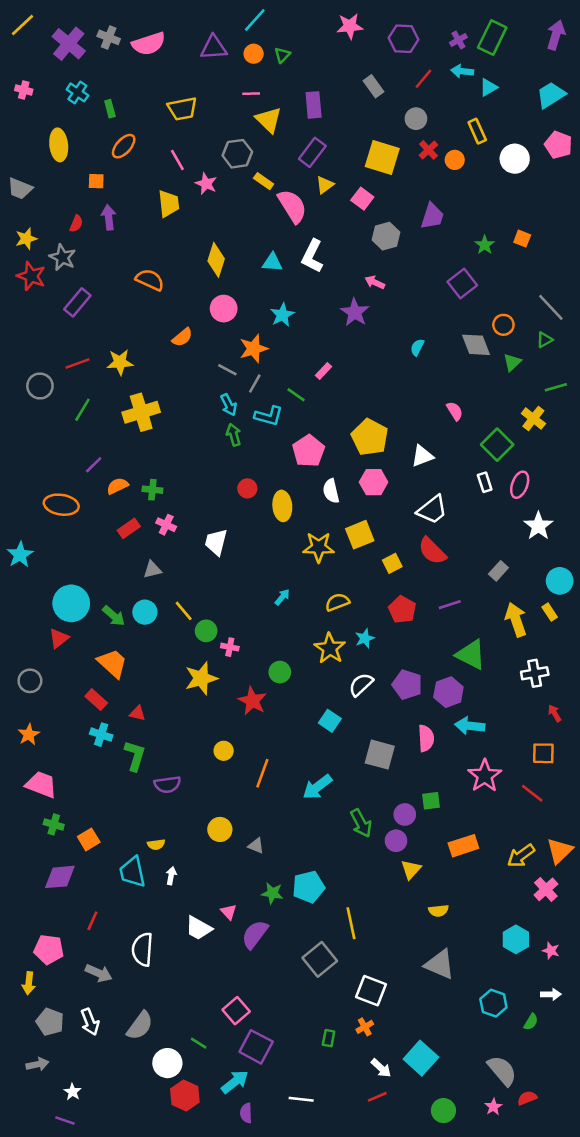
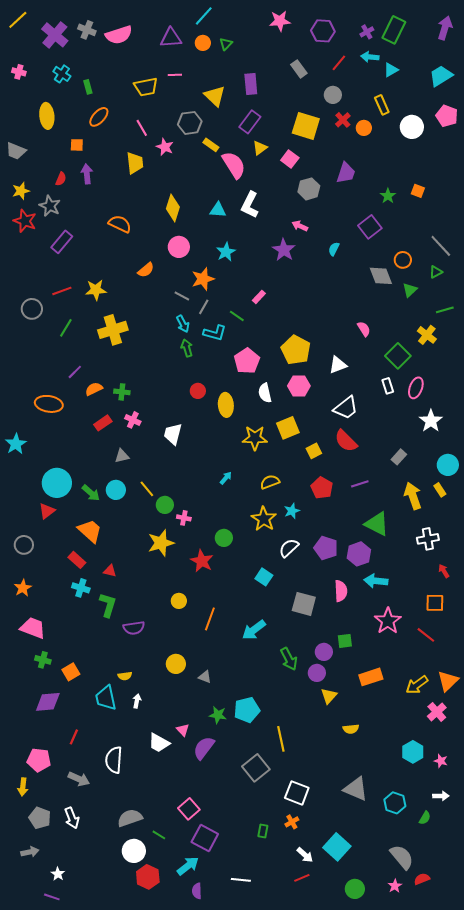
pink line: (251, 94) -> (175, 75), moved
cyan semicircle: (417, 347) -> (334, 249), moved
gray triangle: (440, 964) -> (356, 789), moved
gray semicircle: (140, 1026) -> (130, 818), moved, turned -145

